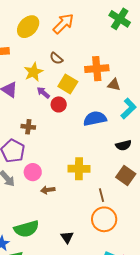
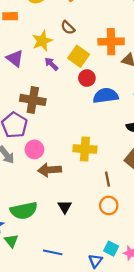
red circle: (59, 104) -> (87, 78), moved
brown cross: (28, 127) -> (33, 100), size x1.6
brown arrow: (48, 190) -> (50, 170), size x1.5
orange circle: (104, 219) -> (109, 206), size x0.7
black triangle: (67, 237) -> (65, 207), moved

